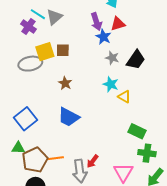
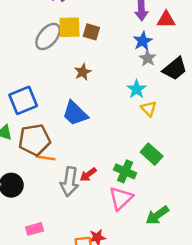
blue star: (103, 37) -> (143, 41), moved
gray ellipse: (30, 64) -> (48, 36), turned -55
green cross: (147, 153) -> (125, 171), moved
brown pentagon: (35, 160) -> (35, 140), moved

